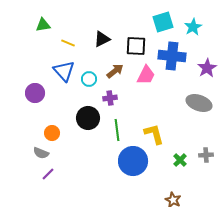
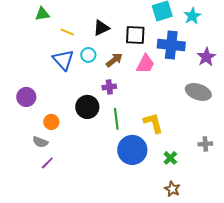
cyan circle: (89, 79) -> (88, 55), moved
purple circle: (35, 93) -> (26, 97), moved
green cross: (180, 160) -> (170, 158), moved

